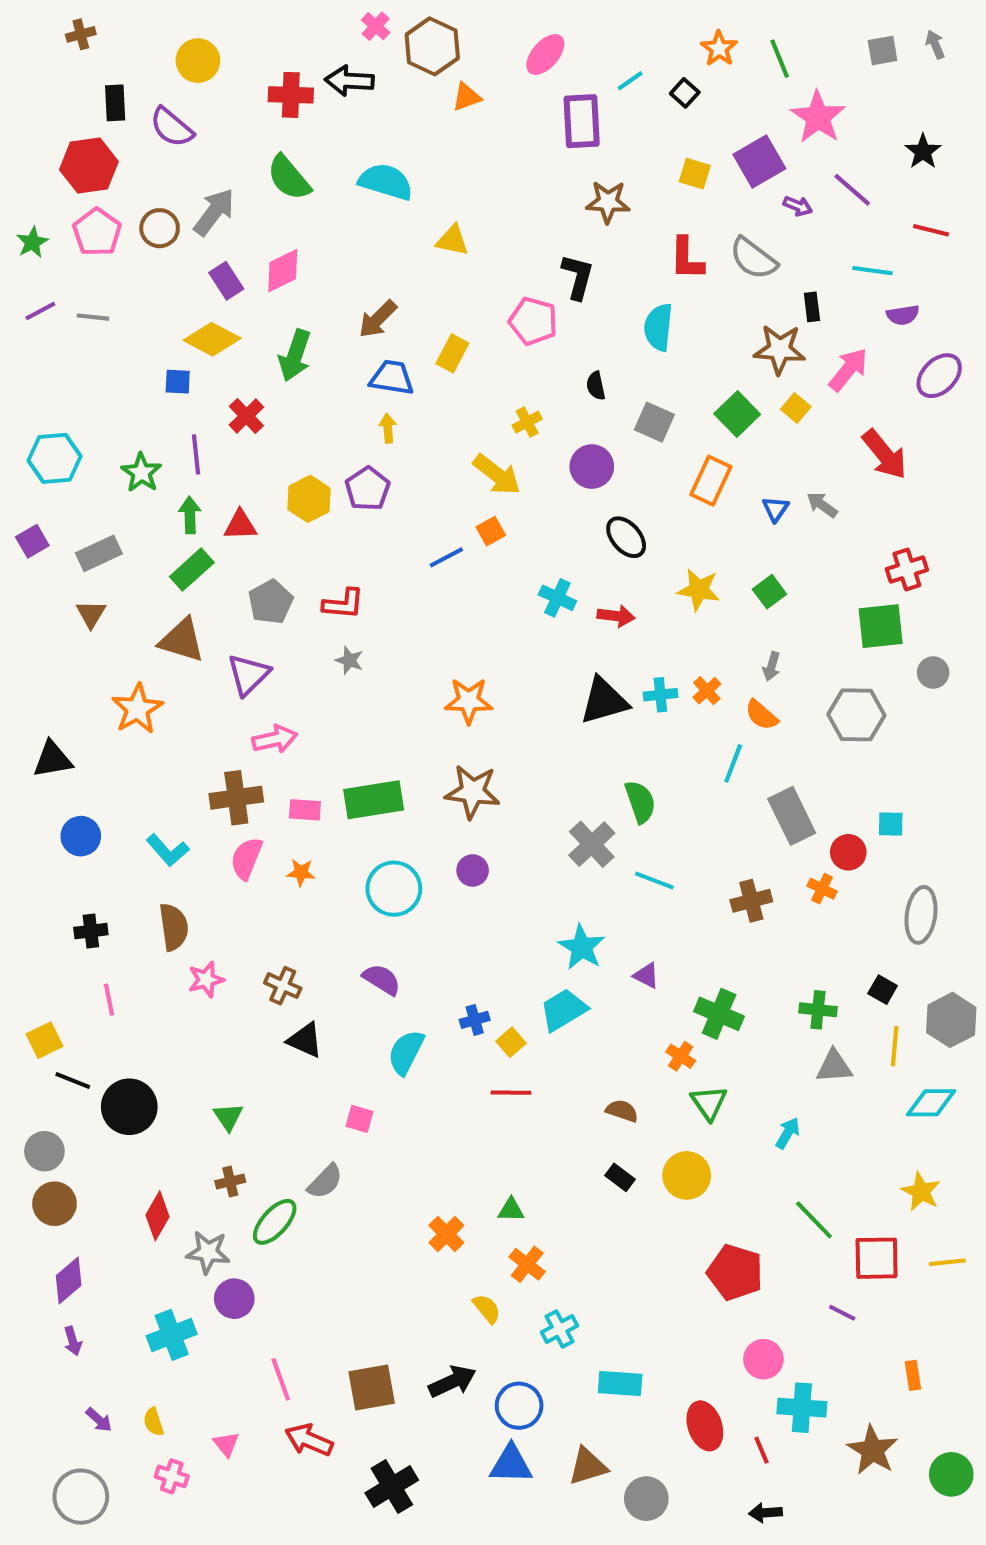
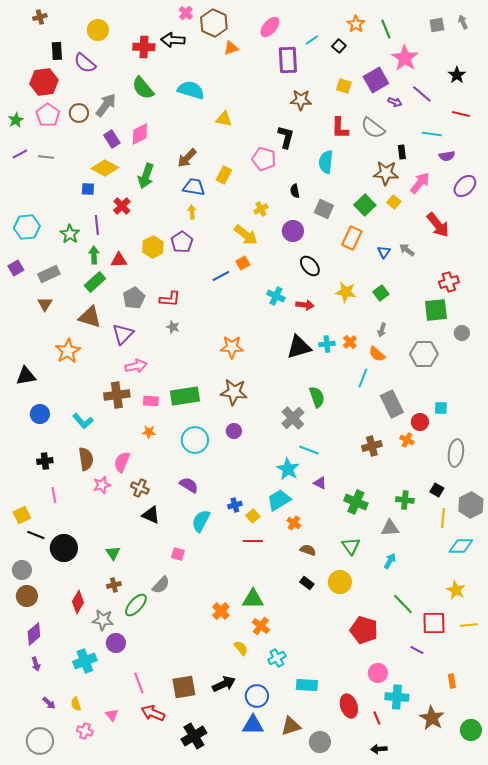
pink semicircle: (246, 858) -> (122, 462), moved
cyan line: (654, 881) -> (309, 450), moved
orange cross: (681, 1056) -> (294, 523), moved
gray triangle: (834, 1066) -> (390, 528), moved
green triangle: (511, 1210) -> (253, 599), size x1.6

